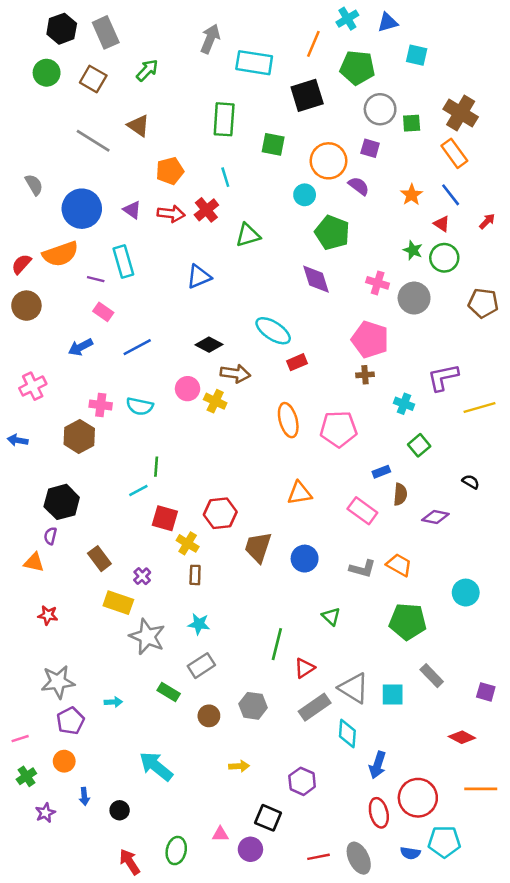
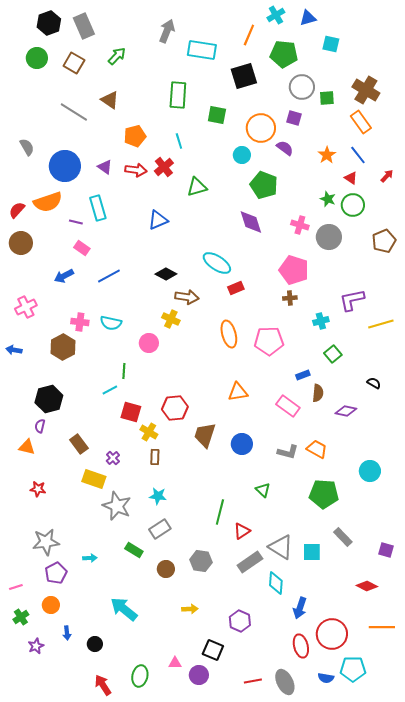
brown pentagon: (483, 303) -> (384, 241), turned -30
pink circle: (188, 389) -> (149, 343), moved
cyan cross: (404, 404) -> (321, 321), turned -35

